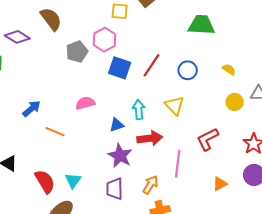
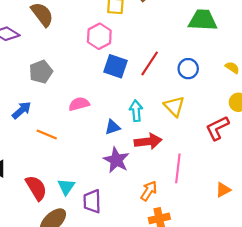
gray pentagon: (77, 52) -> (41, 72), moved
red L-shape: (208, 139) -> (217, 128), moved
purple trapezoid: (115, 189) -> (92, 201), moved

